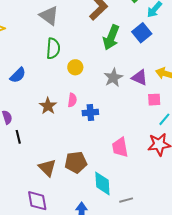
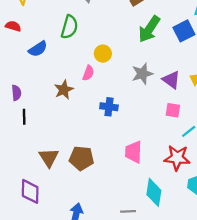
green semicircle: (53, 48) -> (69, 27), moved
pink semicircle: (72, 100) -> (88, 73), moved
pink square: (154, 100) -> (173, 110), moved
cyan diamond: (102, 183) -> (154, 192), moved

